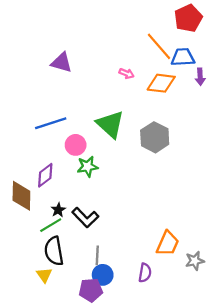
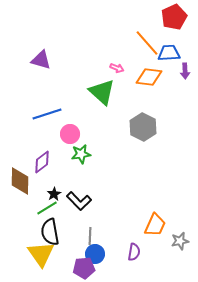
purple triangle: (62, 63) -> (41, 60), moved
green triangle: (110, 124) -> (102, 92), moved
yellow triangle: (44, 275) -> (41, 254), size x1.8

